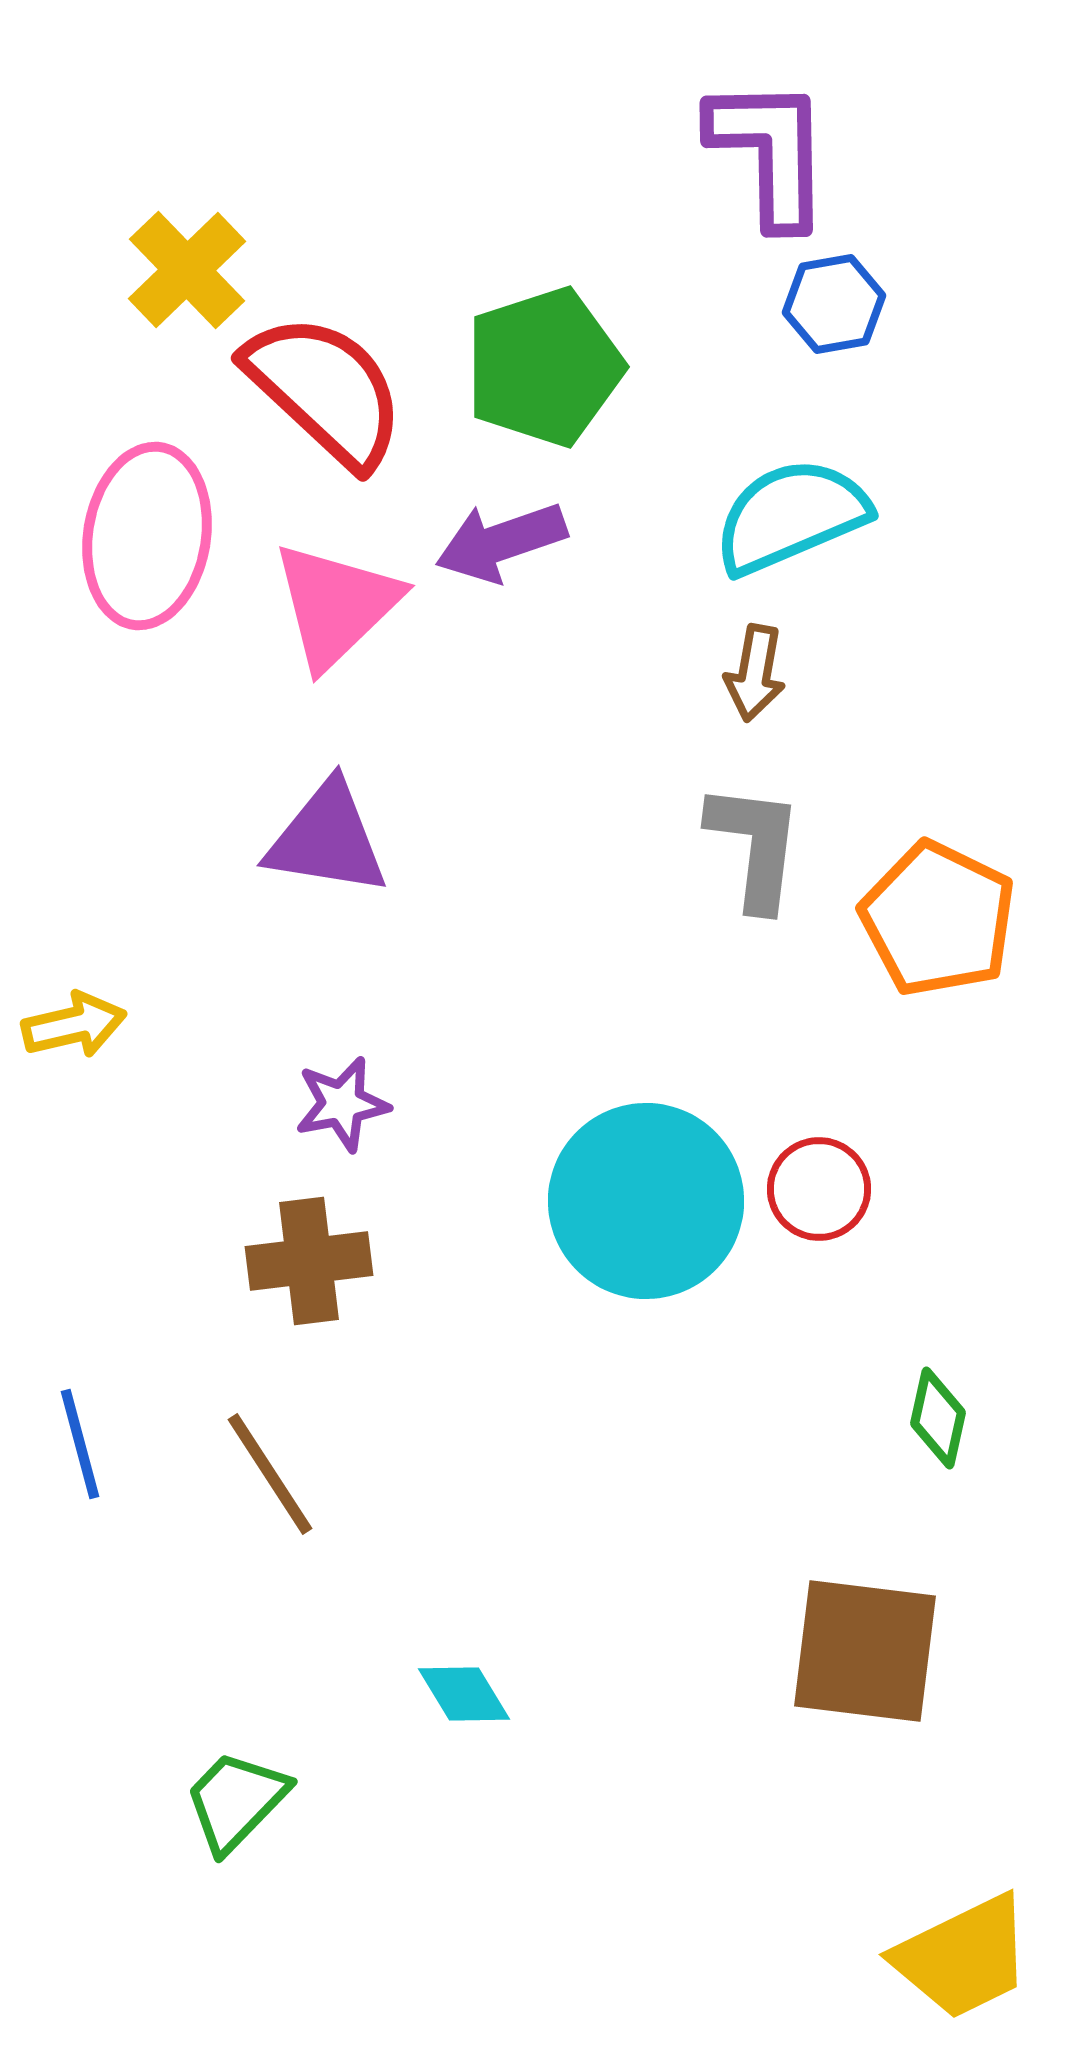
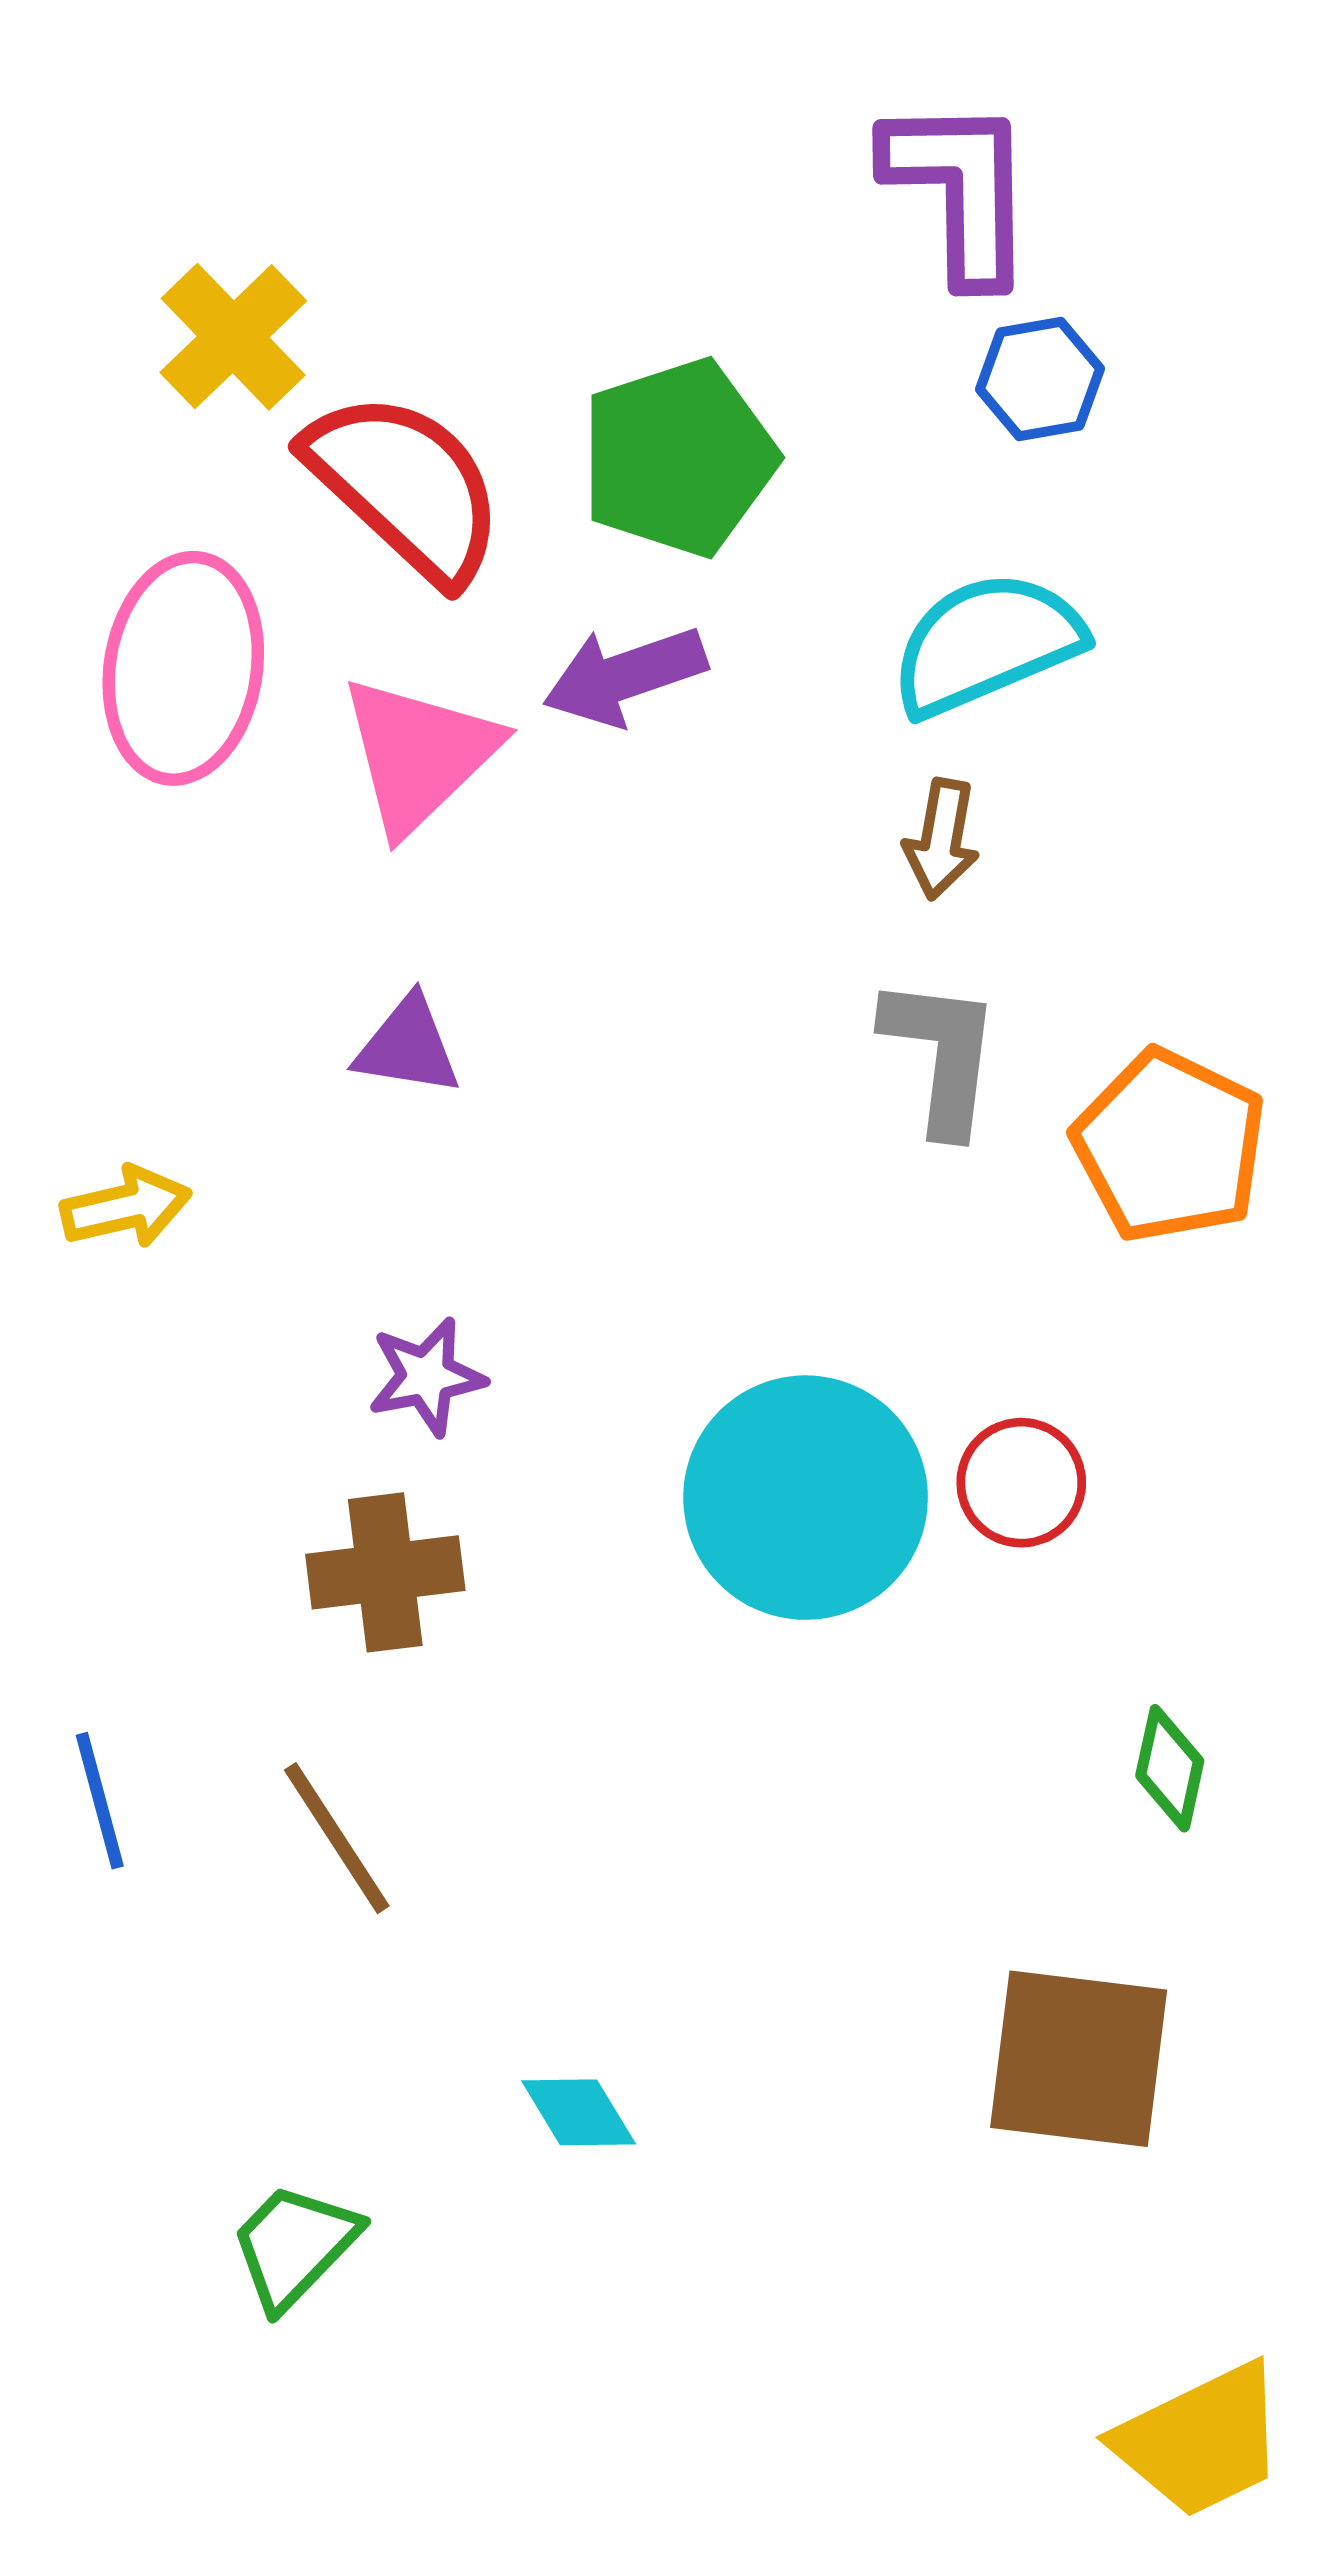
purple triangle: (327, 839) -> (408, 1046), size x0.7
yellow arrow: (74, 1025) -> (126, 1207), moved

